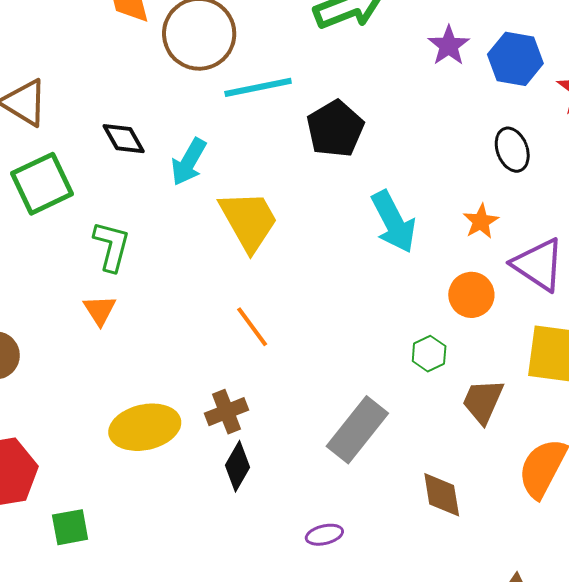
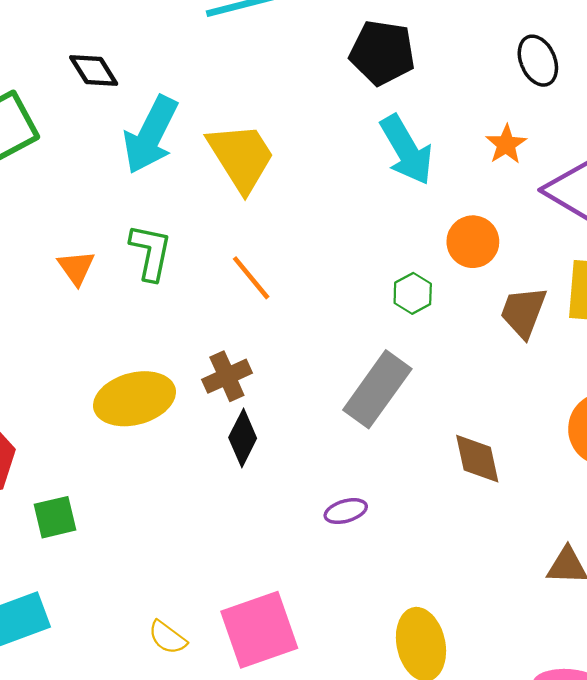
black pentagon: (335, 129) -> (382, 53), moved, turned -30
cyan arrow: (189, 162) -> (151, 135), moved, size x1.4
green L-shape: (112, 246) -> (151, 252), moved
orange circle: (471, 295) -> (473, 242), moved
green hexagon: (429, 354) -> (413, 293), moved
brown trapezoid: (483, 401) -> (523, 312), moved

